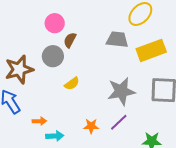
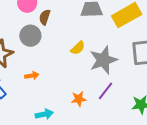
yellow semicircle: (72, 84) -> (78, 48), moved
orange arrow: (39, 121) -> (32, 76), moved

